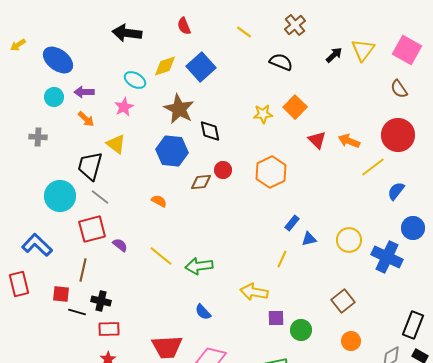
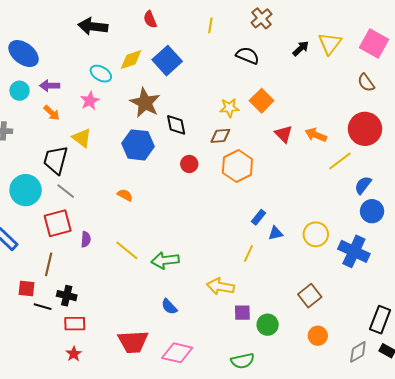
yellow line: (244, 32) -> (210, 25), turned 63
brown diamond: (201, 182) -> (220, 136), moved
blue circle: (413, 228) -> (372, 211), moved
purple semicircle: (120, 245) -> (86, 239), turned 56

